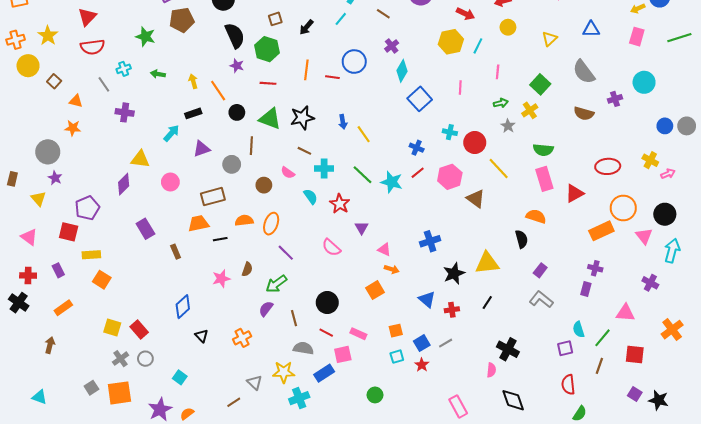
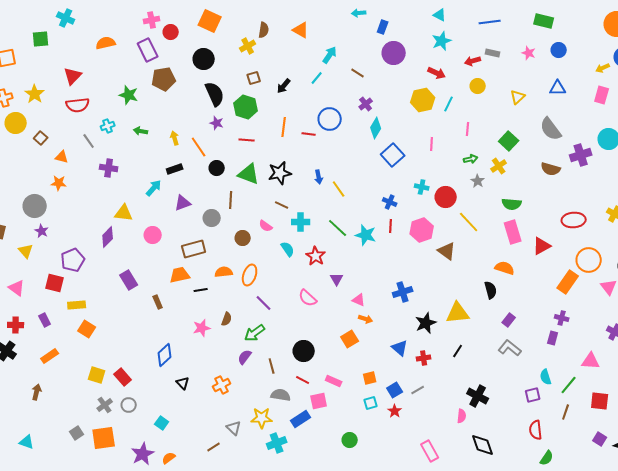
purple cross: (615, 99) -> (581, 155), size x1.5
red line: (418, 173) -> (391, 226), turned -48
orange rectangle: (601, 231) -> (568, 282), turned -30

